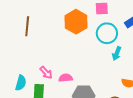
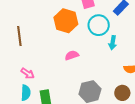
pink arrow: (46, 73) -> (28, 73), moved
pink semicircle: (66, 78) -> (72, 55), moved

